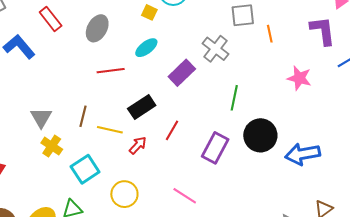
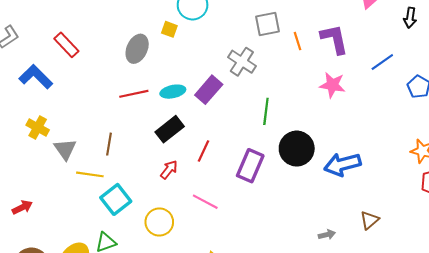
gray ellipse: (97, 28) -> (137, 49), moved
purple L-shape: (323, 31) -> (334, 39), moved
cyan ellipse: (146, 48) -> (173, 92), moved, turned 30
yellow line: (110, 130) -> (90, 174), moved
yellow cross: (52, 146) -> (38, 128), moved
pink line: (185, 196) -> (205, 202), moved

